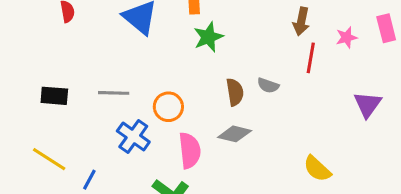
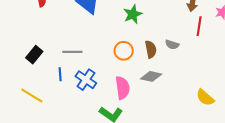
black rectangle: (54, 96) -> (34, 55), turned -54
orange circle: (168, 107) -> (124, 51), moved
blue line: (89, 180) -> (60, 74), moved, turned -32

